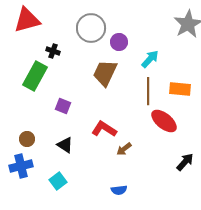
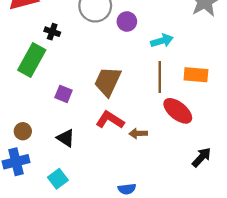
cyan arrow: (150, 59) -> (162, 41), turned 30
brown trapezoid: (105, 73) -> (108, 81), moved
brown arrow: (124, 149) -> (138, 133), moved, turned 35

